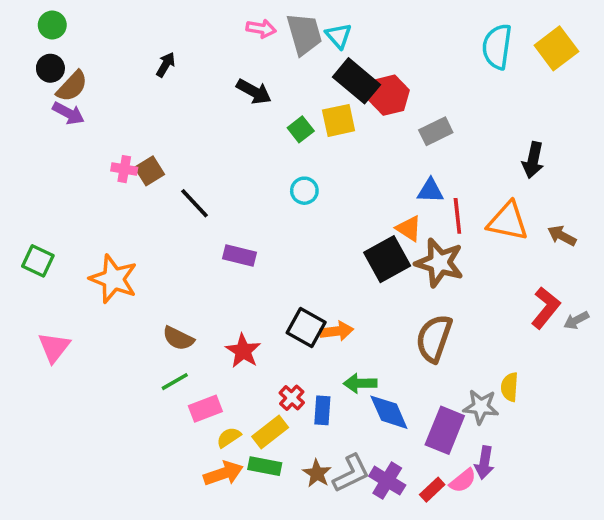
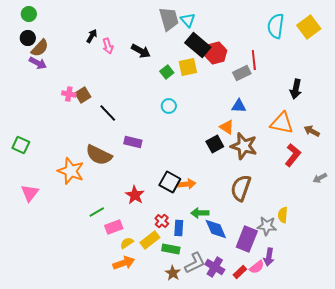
pink arrow: (261, 29) -> (108, 46), moved, turned 63
red line: (457, 216) -> (254, 60), moved
black square: (387, 259) -> (215, 144), size x0.7
orange star: (113, 279) -> (71, 171), moved
red L-shape: (546, 308) -> (293, 155), moved
brown semicircle: (178, 338) -> (99, 155), moved, size x1.5
green rectangle: (265, 466) -> (171, 249), moved
brown star: (317, 473) -> (173, 273), moved

